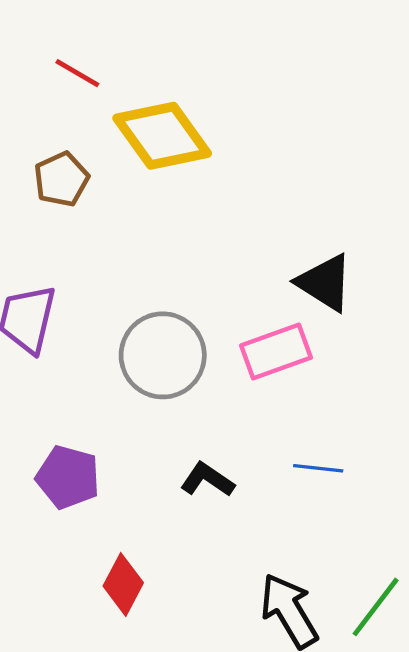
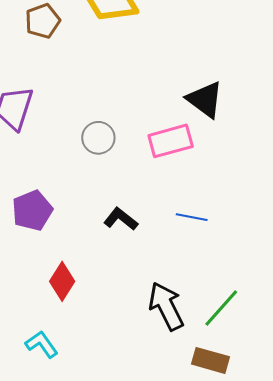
gray circle: (163, 355) -> (98, 138), size x0.6
purple pentagon: (68, 477) -> (32, 211), turned 30

